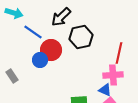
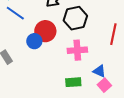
blue line: (33, 32) -> (15, 13), moved
pink cross: (113, 75) -> (77, 50), moved

